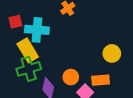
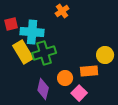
green cross: (29, 69) -> (44, 53), moved
orange rectangle: (101, 80) -> (89, 71), moved

